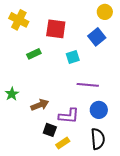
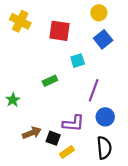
yellow circle: (105, 12) -> (99, 13), moved
green rectangle: (34, 54) -> (50, 81), moved
purple line: (88, 85) -> (94, 90), turned -75
brown arrow: (40, 105) -> (32, 133), moved

